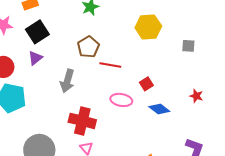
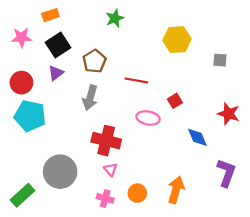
brown pentagon: (88, 47) -> (94, 61), moved
red star: (196, 96) -> (229, 114), size x1.5
blue diamond: (159, 109) -> (197, 137), moved, turned 30

